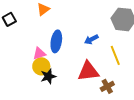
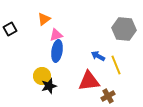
blue arrow: (91, 39) -> (98, 56), moved, turned 56
pink triangle: (39, 53) -> (56, 35), moved

